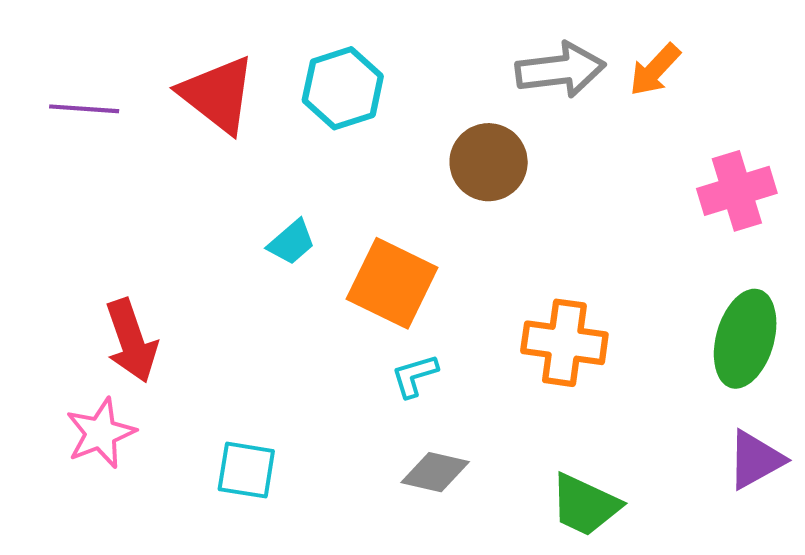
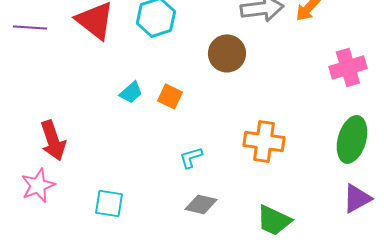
orange square: (392, 283) -> (170, 96), moved, size x0.6

